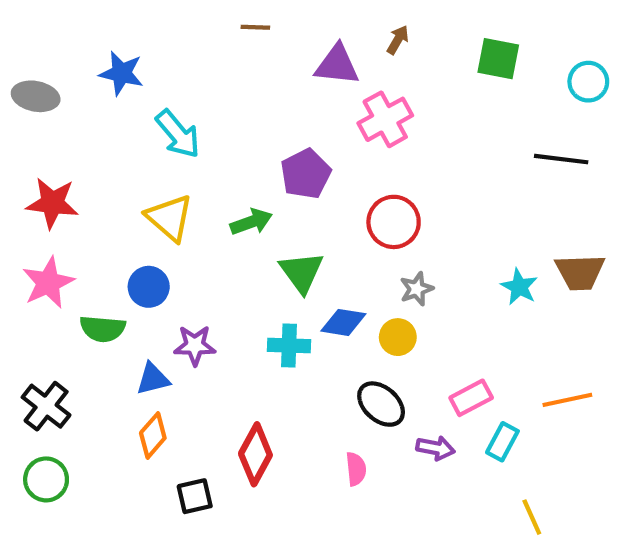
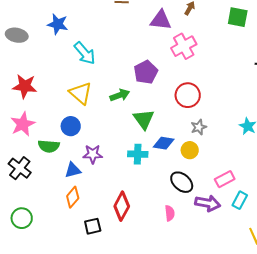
black cross: (46, 406) -> (20, 168), moved
purple arrow: (435, 448) -> (208, 203), size x1.4

